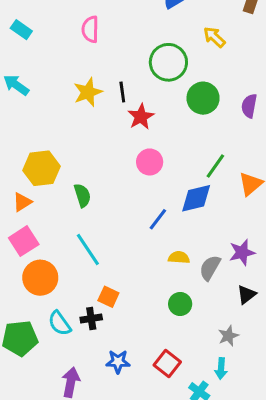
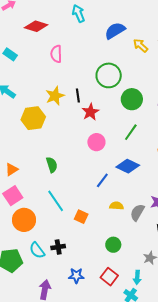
yellow arrow: (214, 37) -> (141, 45), moved
green line: (215, 166) -> (131, 132), moved
yellow hexagon: (41, 168) -> (33, 118), moved
blue diamond: (196, 198) -> (128, 166), turned 40
orange square: (108, 297) -> (81, 217), moved
green circle: (180, 304) -> (113, 245), moved
cyan arrow: (221, 369) -> (137, 277), moved

